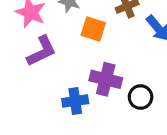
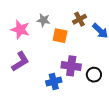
purple L-shape: (42, 51) -> (20, 62), moved

